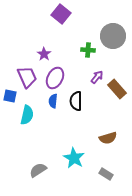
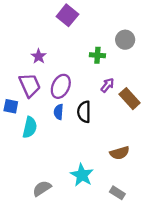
gray circle: (113, 36) -> (125, 40), size x0.7
purple star: (44, 54) -> (39, 56), moved

